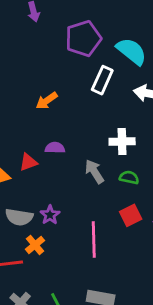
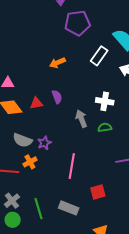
purple pentagon: (83, 38) -> (77, 23), moved
purple semicircle: (55, 148) -> (57, 97), turned 56
green semicircle: (129, 177) -> (105, 127), turned -32
red square: (131, 215) -> (98, 192), moved

